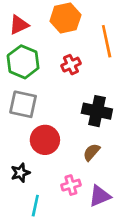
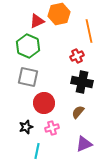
red triangle: (19, 25) -> (37, 21), moved
red cross: (71, 65) -> (77, 56), moved
pink cross: (71, 185) -> (52, 128), moved

